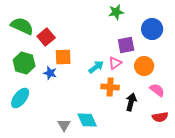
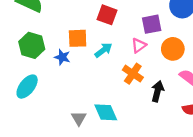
red square: (46, 37) -> (107, 15), moved, turned -30
cyan arrow: (96, 67) -> (103, 50), moved
orange cross: (110, 87) -> (133, 74), turned 30

